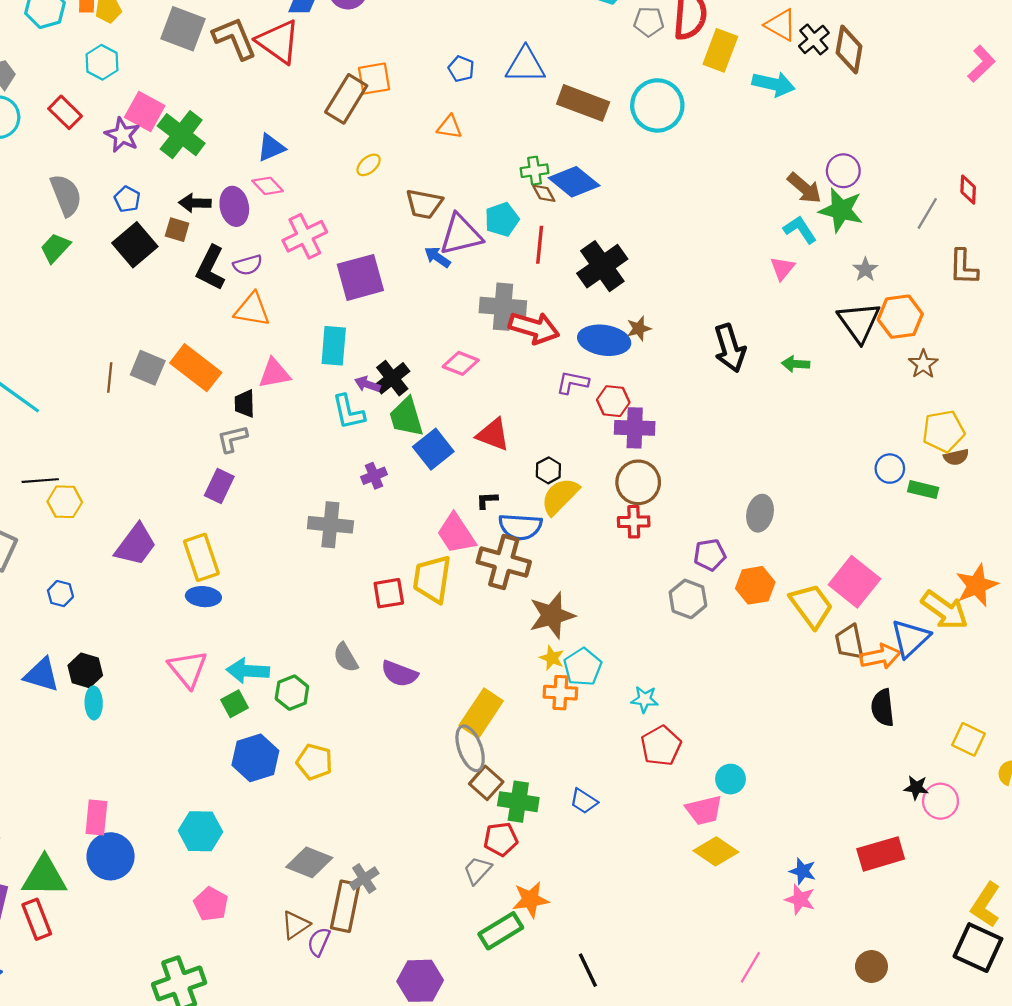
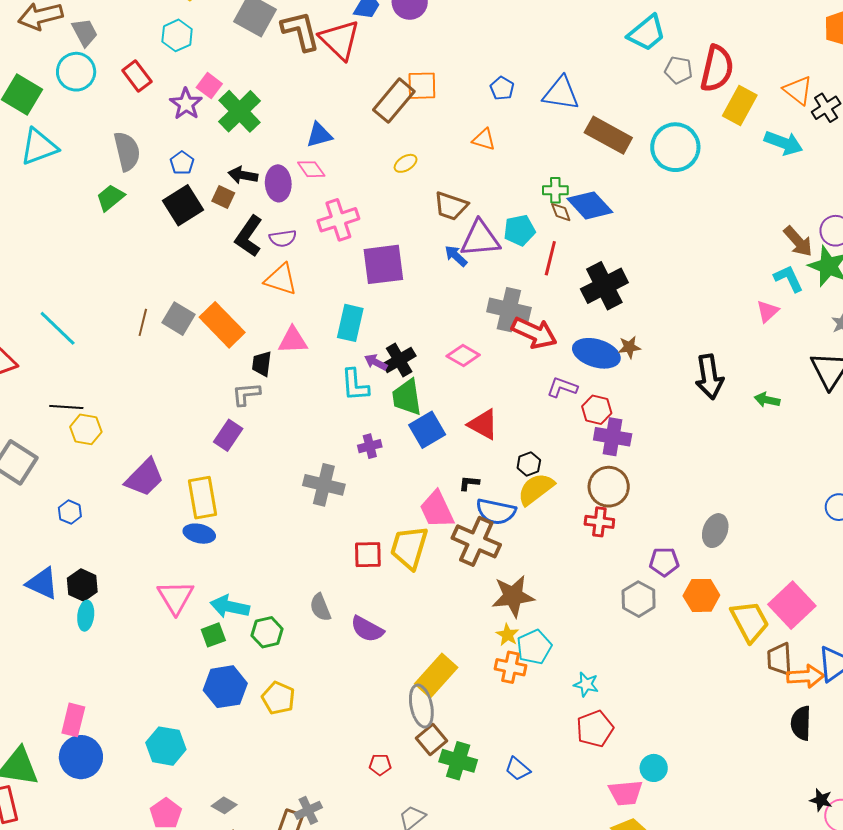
pink square: (145, 111) -> (209, 86), size x0.7
red pentagon: (501, 839) -> (380, 765), moved, size x0.7
gray diamond: (309, 862) -> (224, 805), moved, size x0.6

